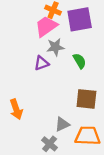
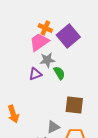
purple square: (80, 19) -> (68, 36), turned -30
green semicircle: (80, 61) -> (59, 73), moved

